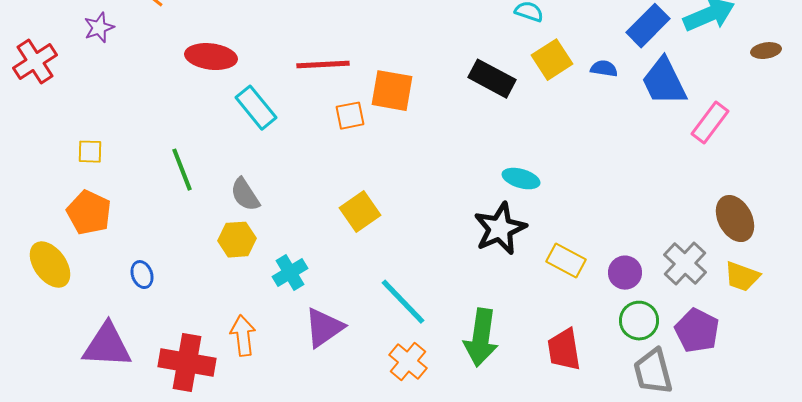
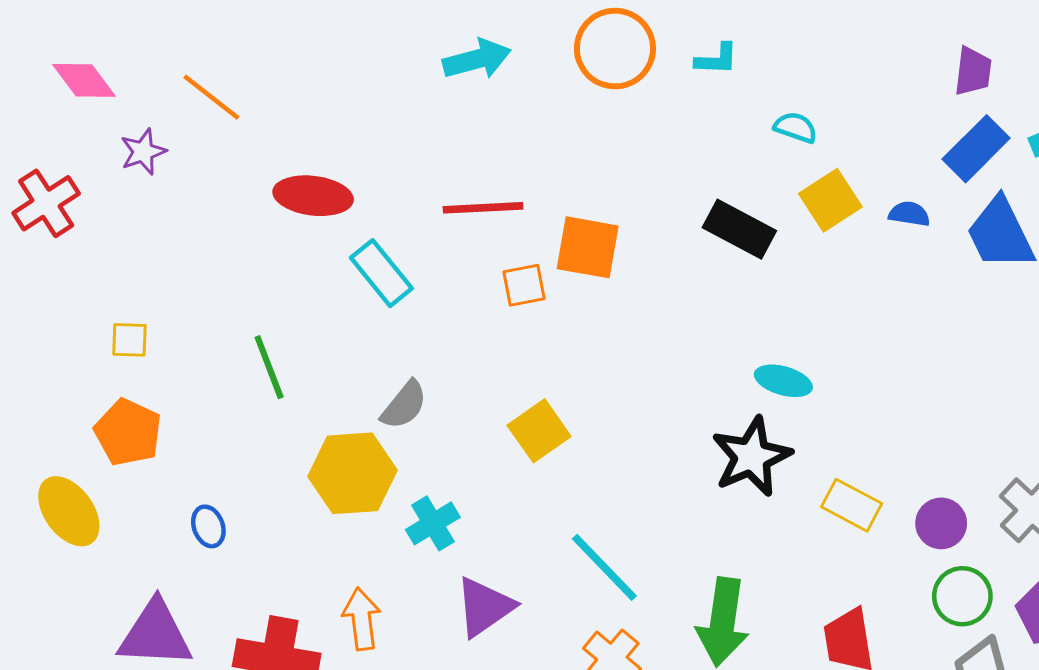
gray semicircle: (245, 195) -> (404, 405), moved, turned -108
yellow hexagon: (237, 240) -> (352, 473), size x1.5

